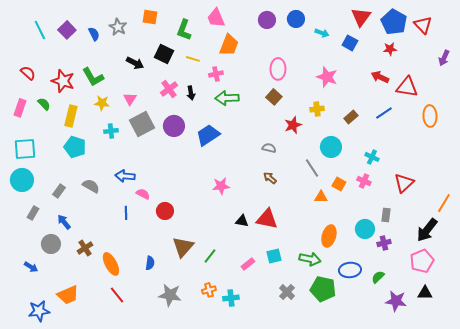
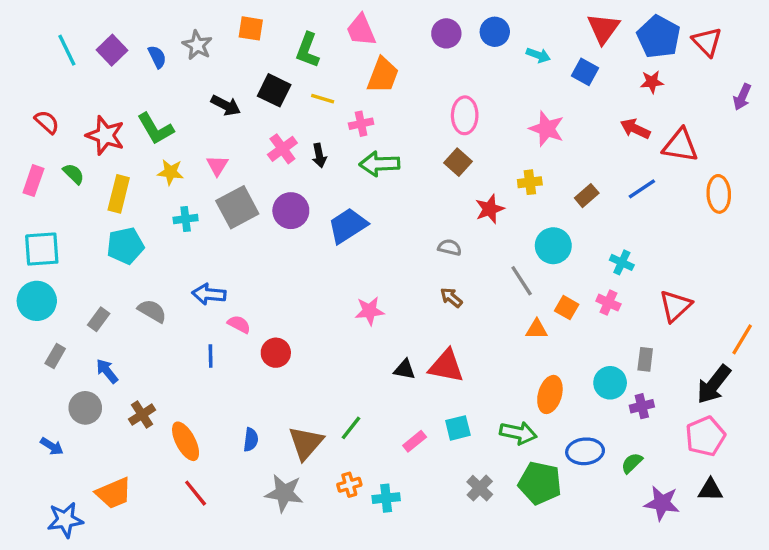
cyan pentagon: (75, 147) -> (125, 246), turned -30
brown triangle: (183, 247) -> (306, 443), moved

